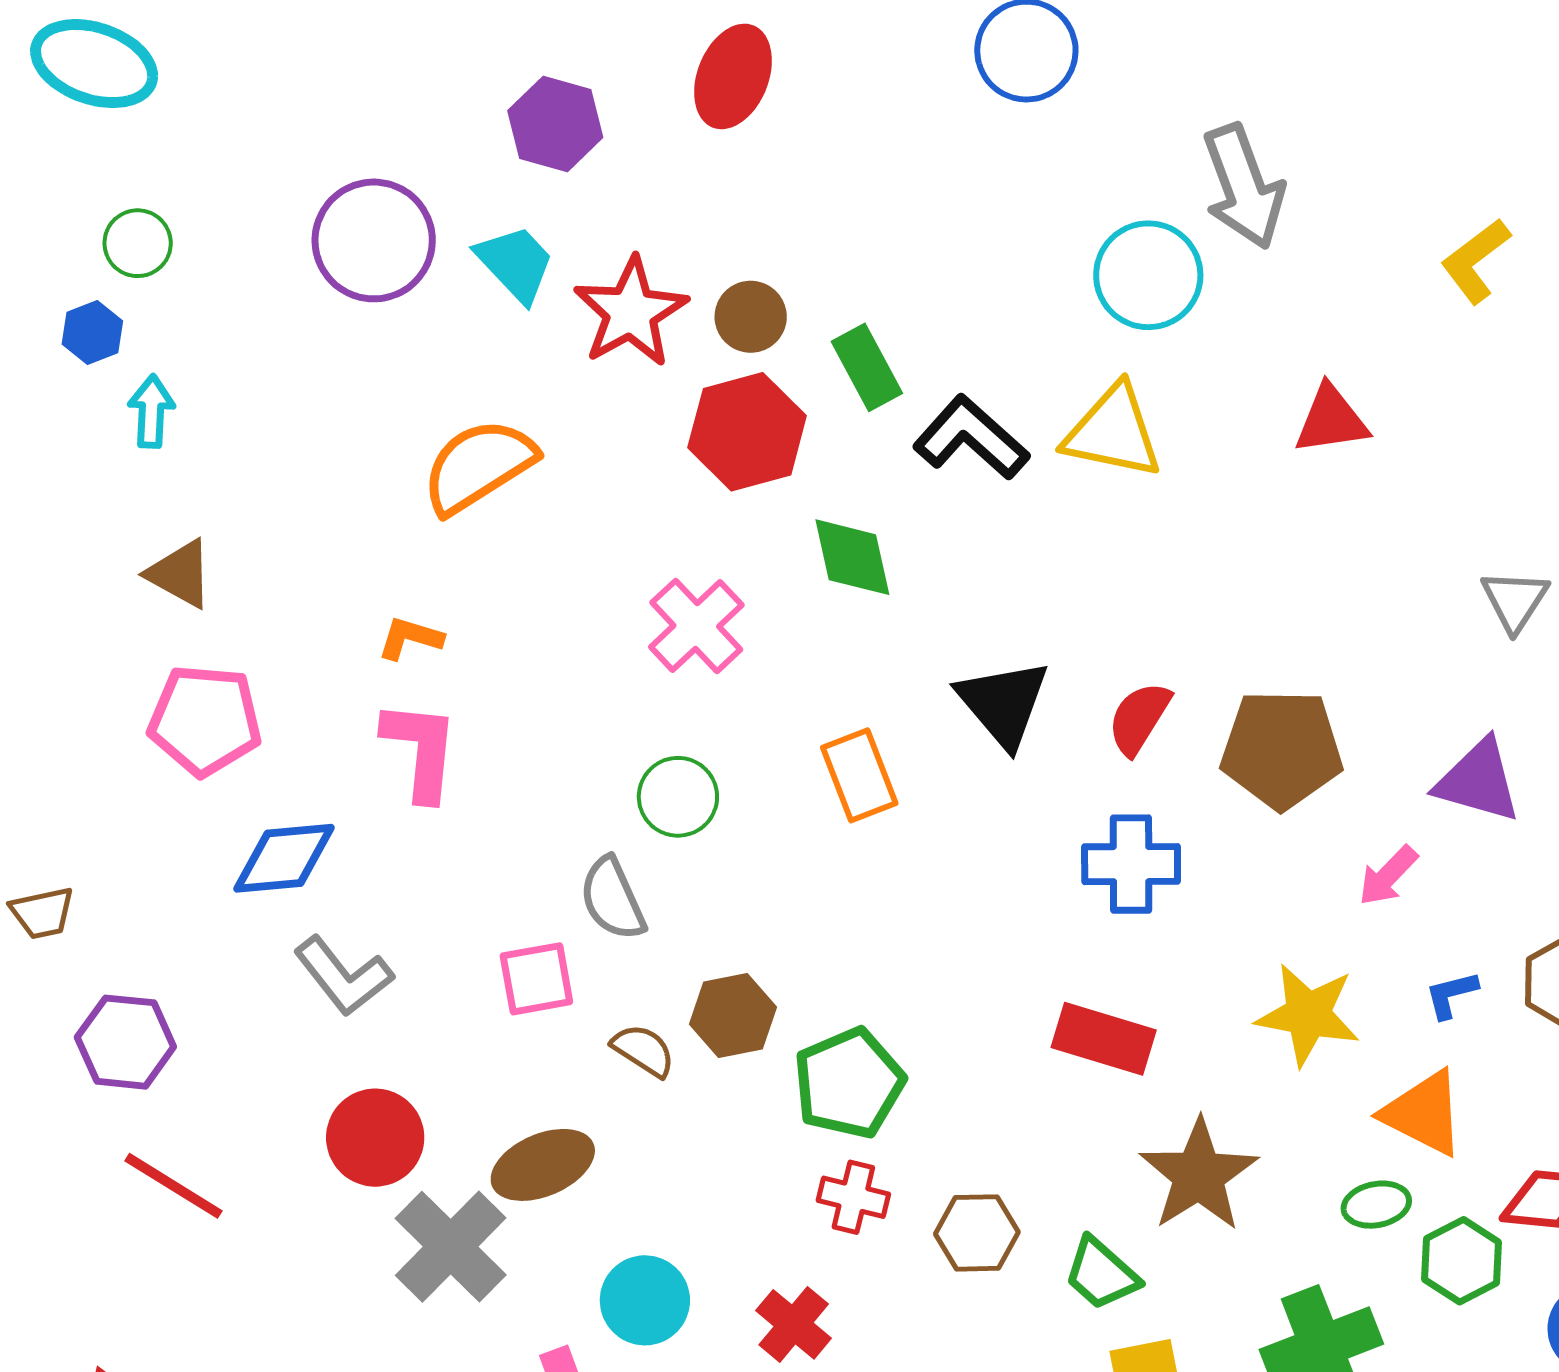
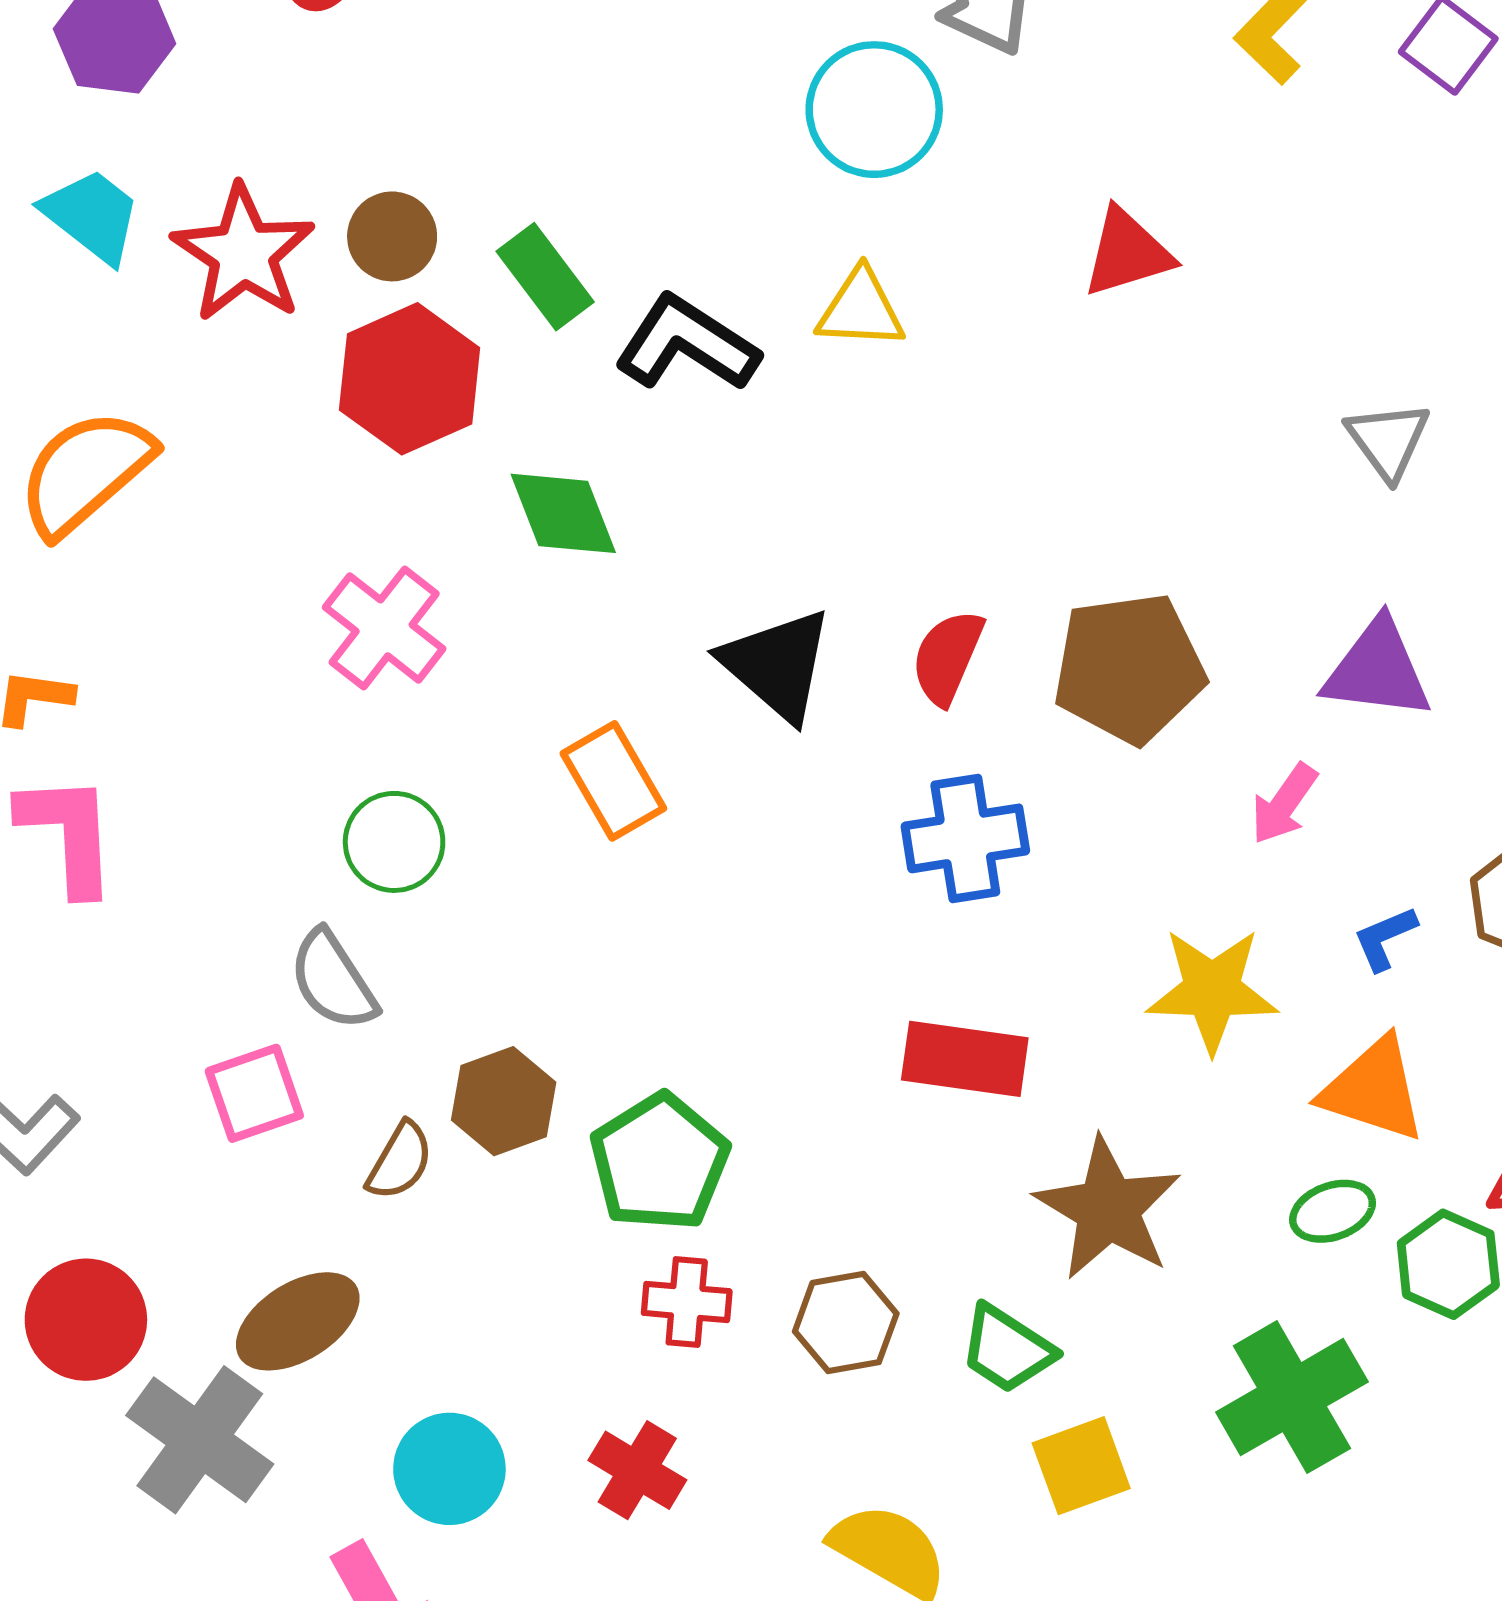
yellow triangle: (1113, 432) -> (861, 309), size x0.7
brown semicircle: (643, 1050) -> (400, 1161), turned 96

